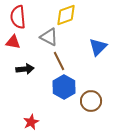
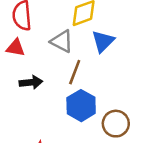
blue triangle: (98, 47) -> (103, 41), moved
brown line: (59, 61) -> (75, 72), turned 48

